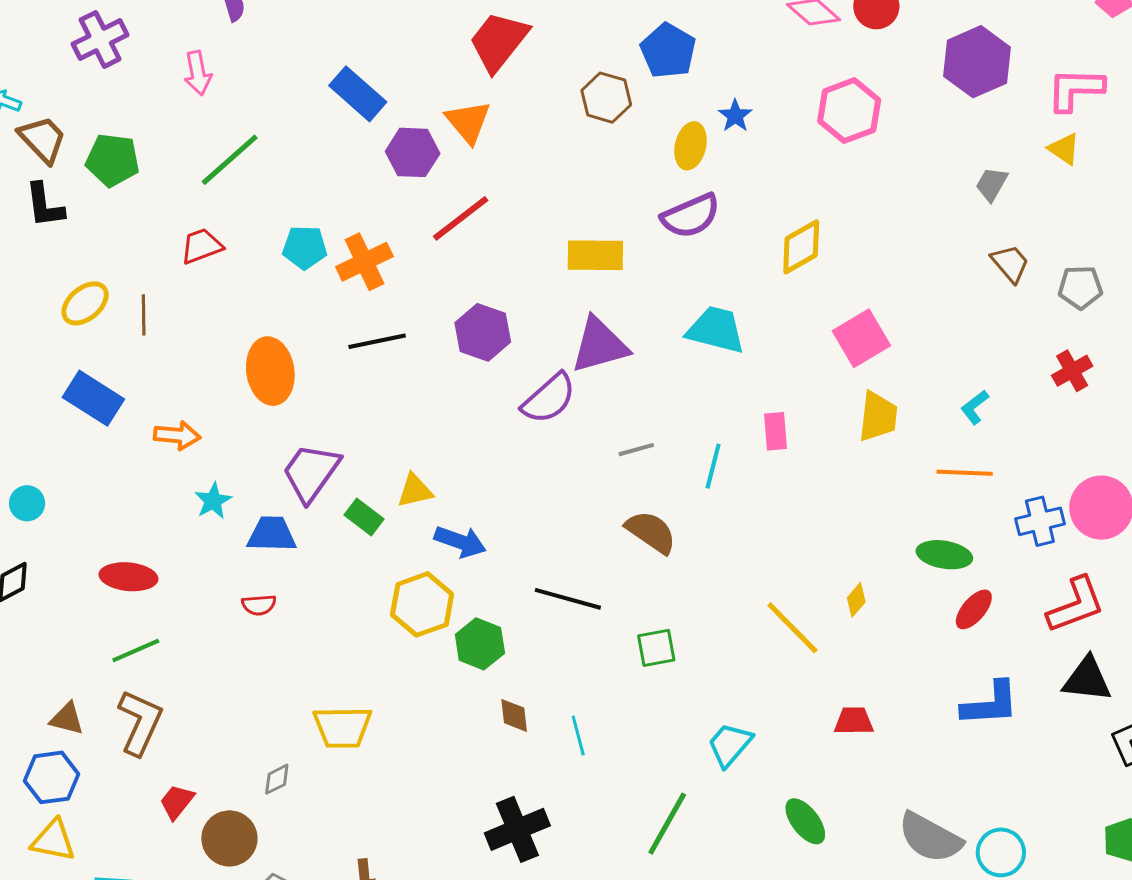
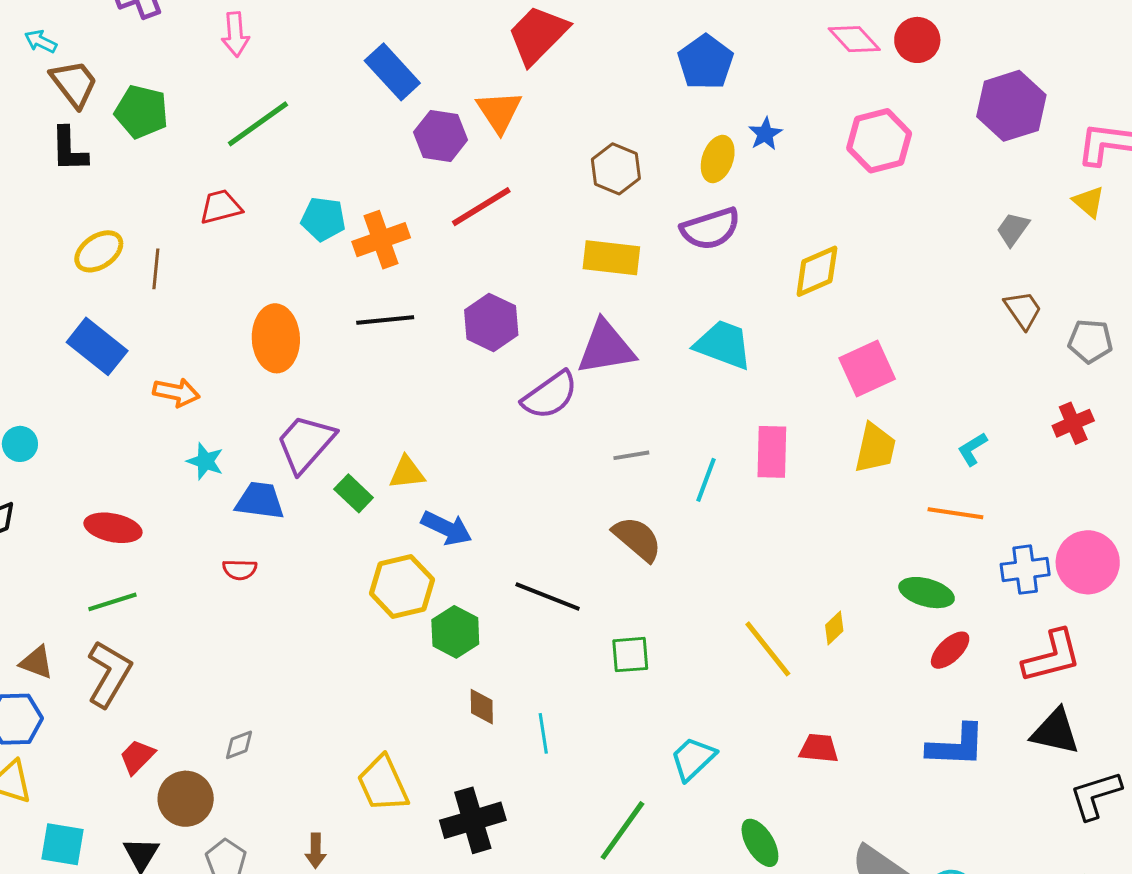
brown hexagon: (606, 98) -> (616, 169), moved
pink rectangle: (776, 431) -> (772, 452), size x1.4
cyan star: (213, 501) -> (205, 461), turned -30
yellow trapezoid: (343, 727) -> (383, 784), moved, turned 60

